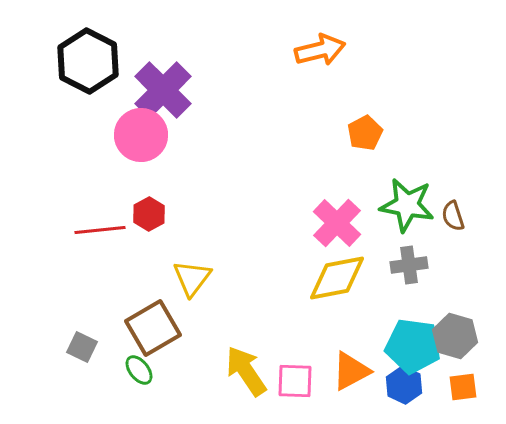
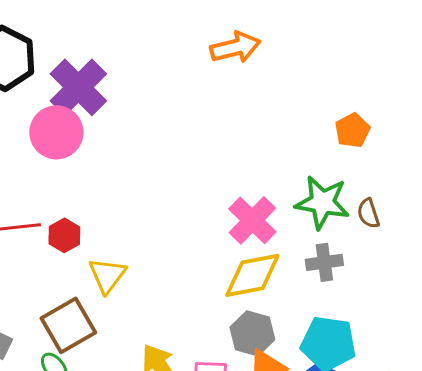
orange pentagon: (365, 133) -> (352, 130), moved
red hexagon: (149, 214) -> (64, 235), moved
gray hexagon: (455, 336) -> (252, 333), moved

